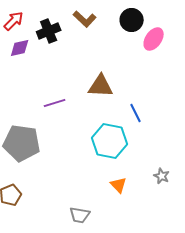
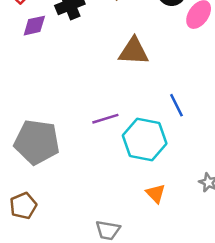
brown triangle: (101, 86) -> (134, 51), moved
purple line: (55, 103) -> (105, 119), moved

